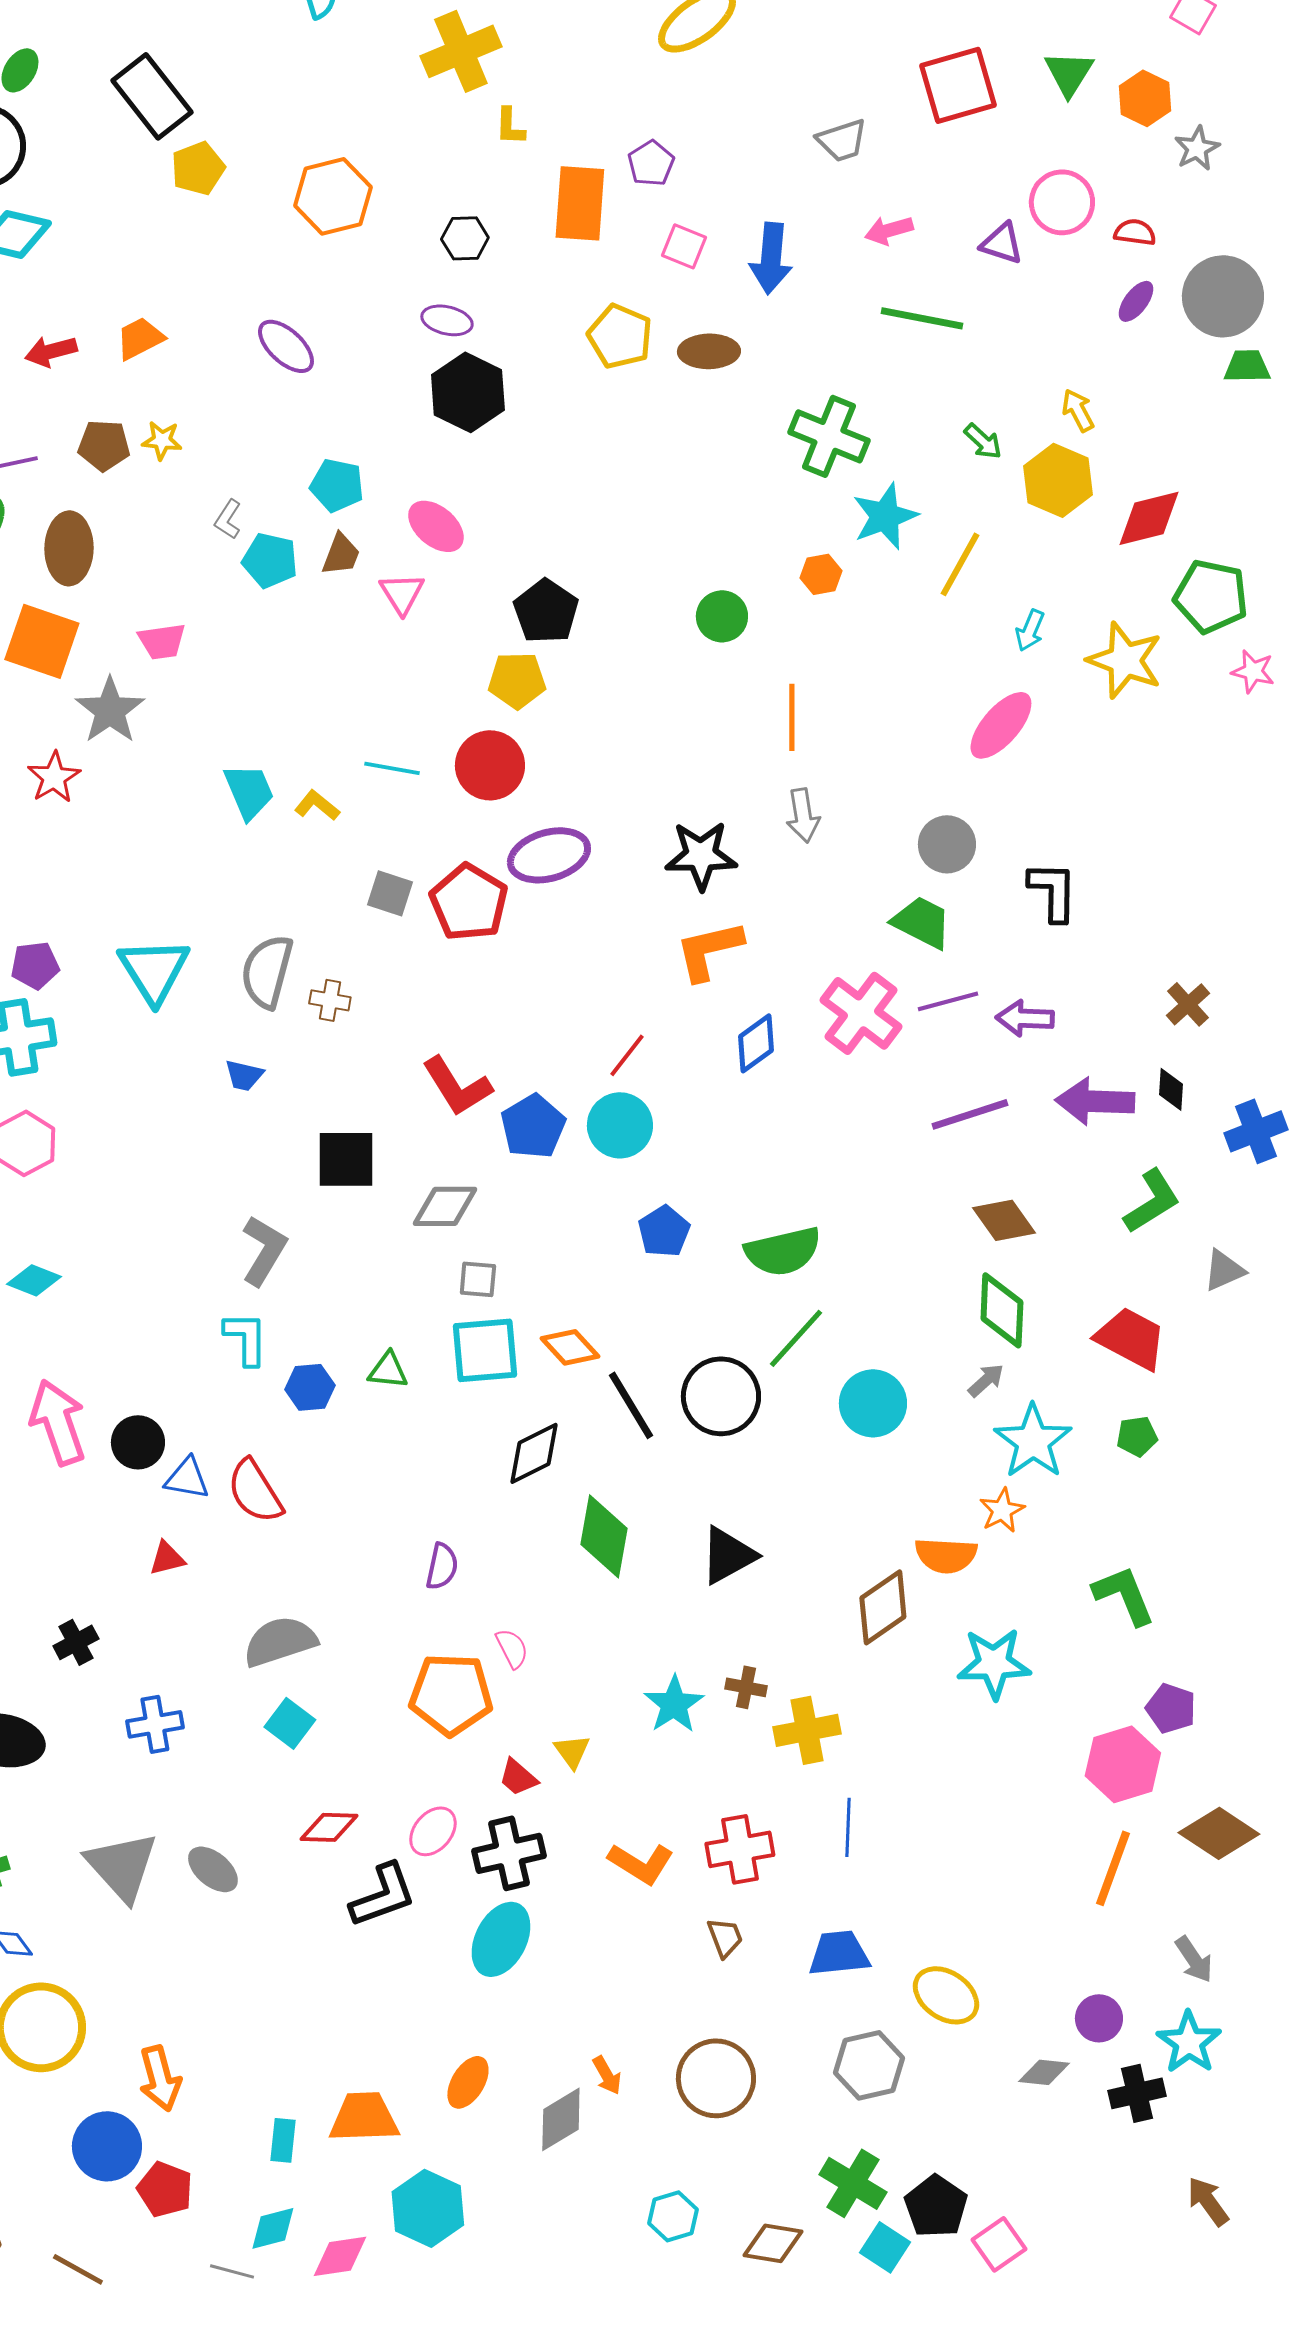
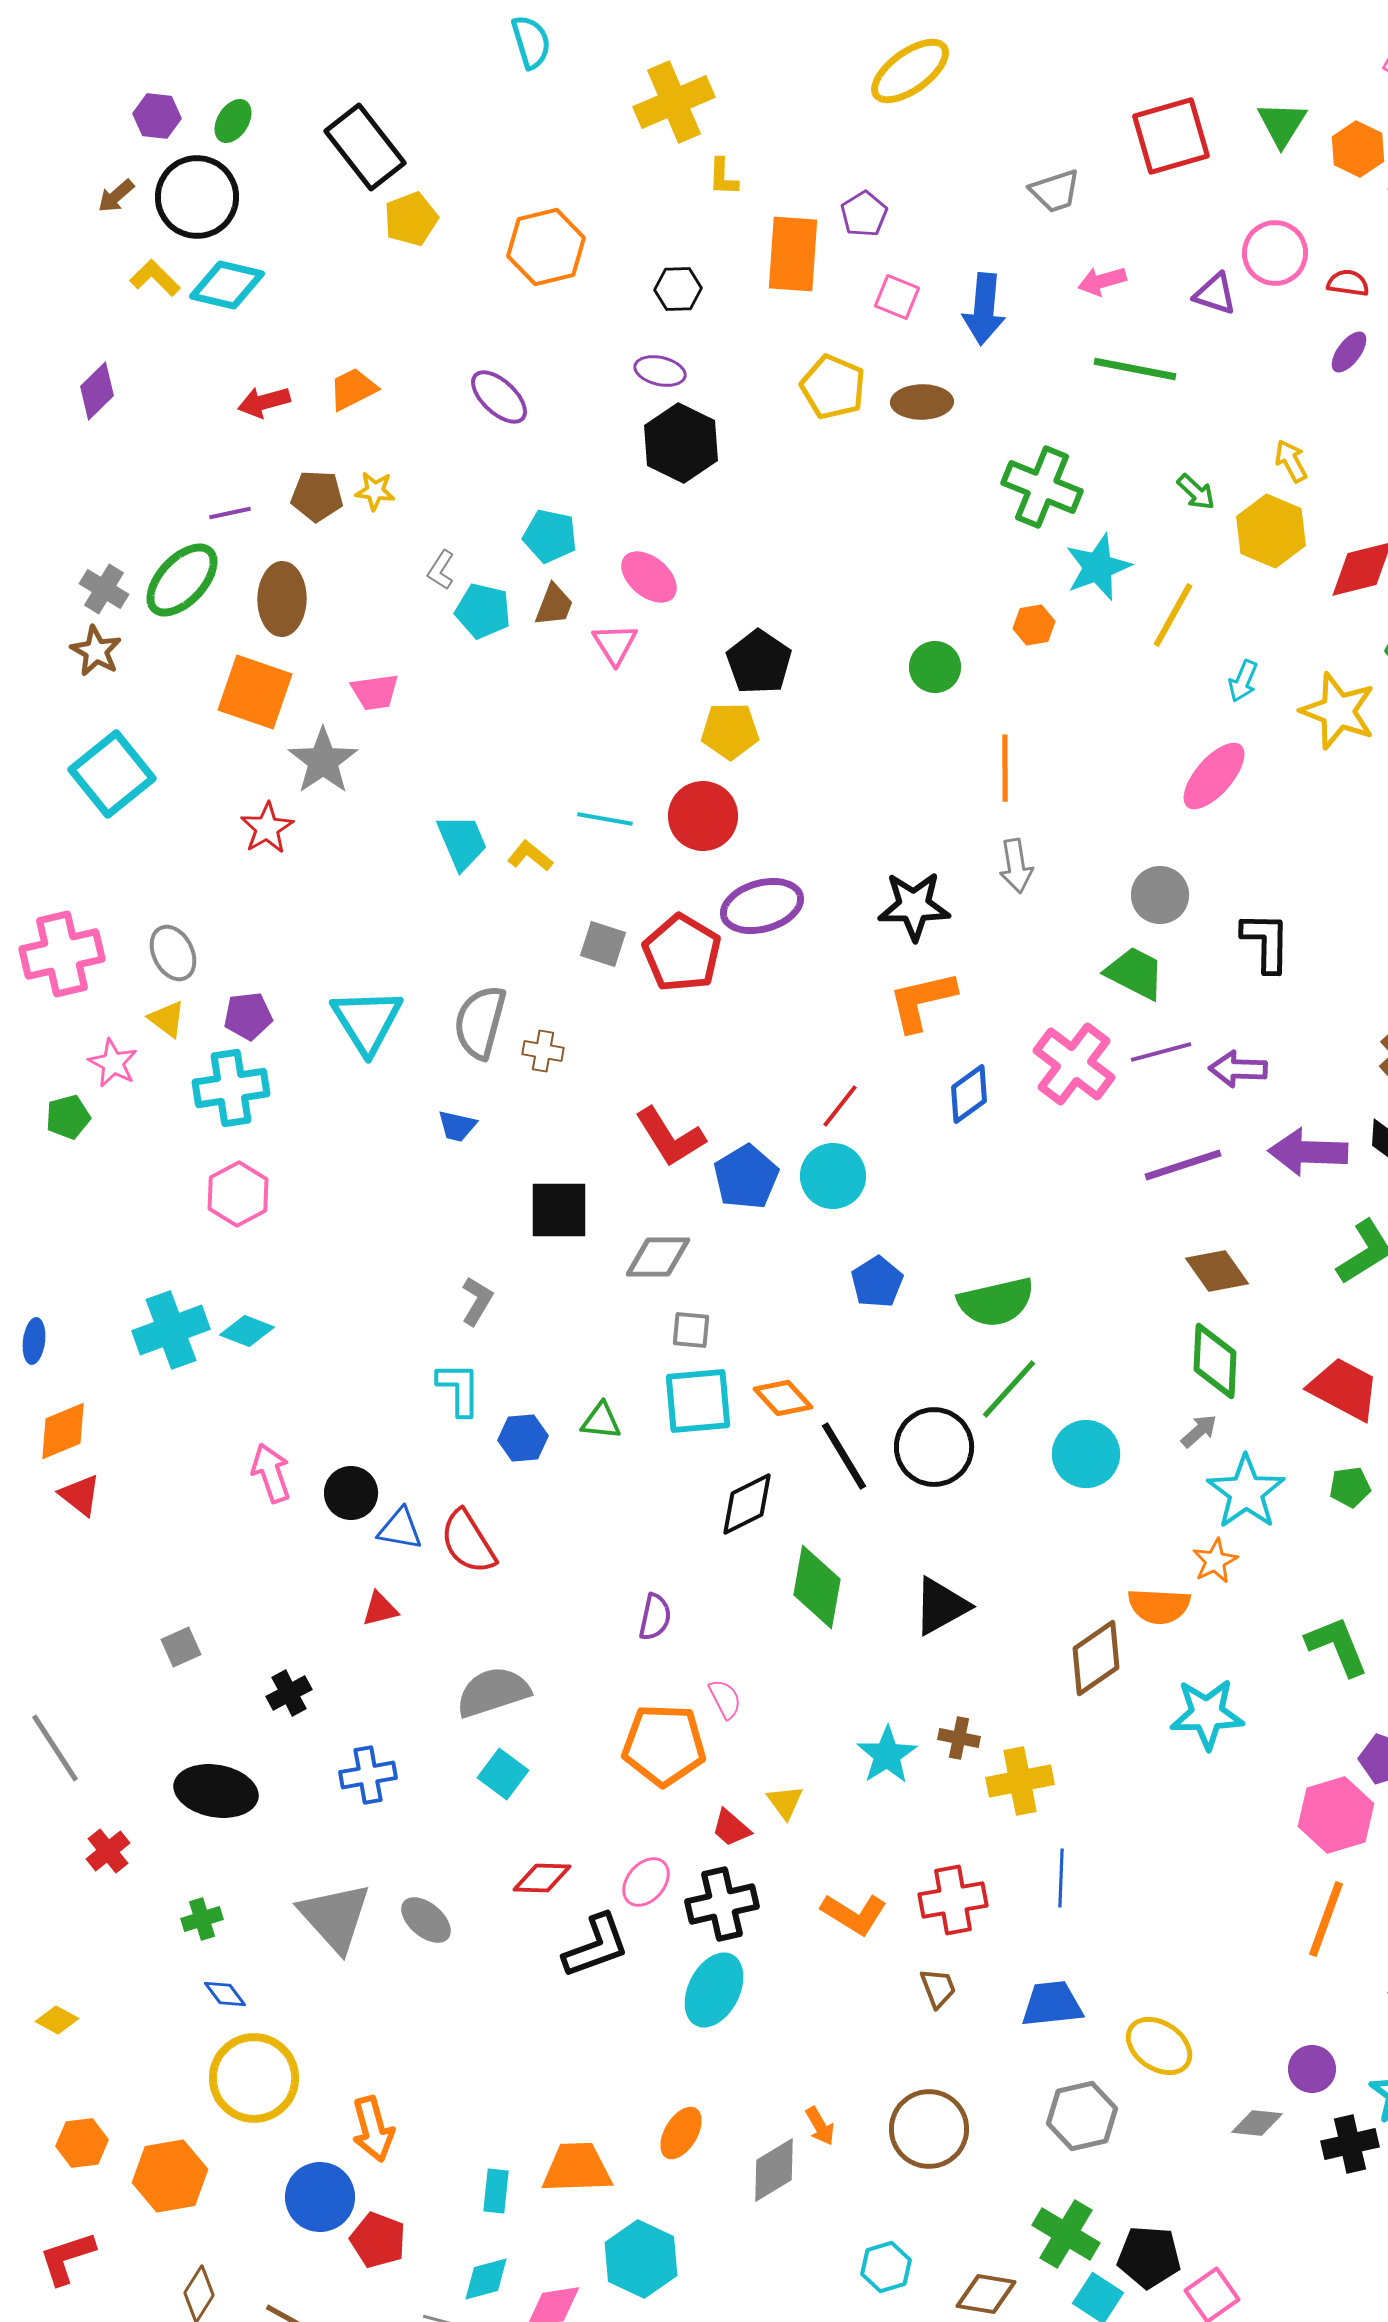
gray L-shape: (264, 1250) -> (477, 1301), size x0.7
pink arrow: (58, 1422) -> (271, 1473), size x0.7
black pentagon: (936, 2206) -> (1149, 2257), turned -30

